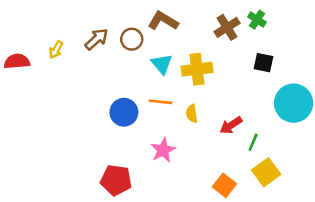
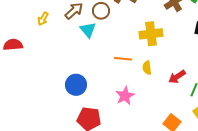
red semicircle: (17, 61) -> (13, 45), moved
cyan triangle: (162, 64) -> (88, 30), moved
blue circle: (124, 112) -> (76, 85), moved

